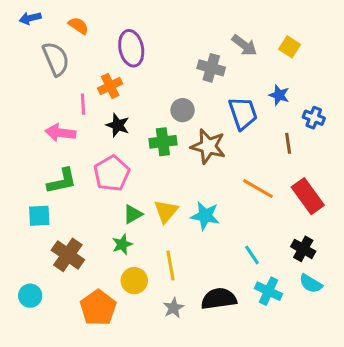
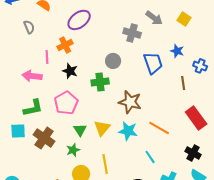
purple ellipse: (131, 48) -> (79, 20), turned 65
gray semicircle: (56, 59) -> (29, 27), size x0.6
brown star: (208, 146) -> (130, 102), moved
orange line: (258, 189) -> (159, 128), moved
green triangle: (133, 214) -> (80, 130), turned -32
brown cross: (68, 255) -> (44, 138), moved
cyan line: (252, 255) -> (150, 157), moved

